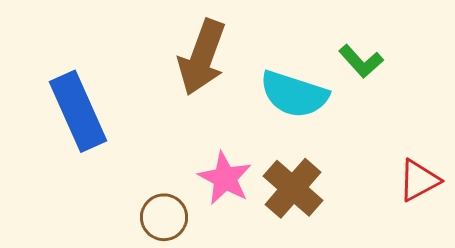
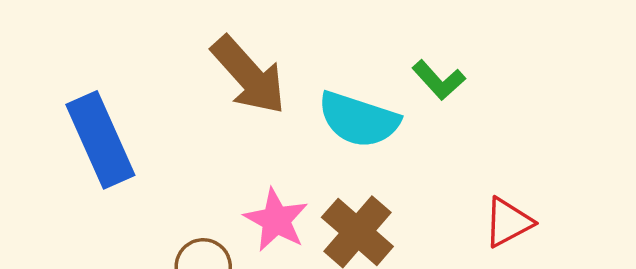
brown arrow: (202, 57) -> (249, 75), turned -62

